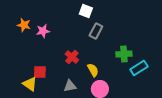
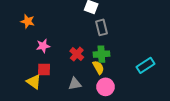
pink star: (43, 31) -> (43, 46), moved
gray rectangle: (96, 31) -> (101, 27), turned -42
green cross: (124, 54) -> (101, 54), moved

